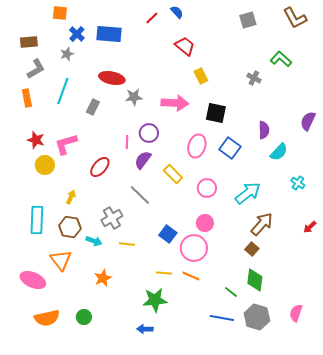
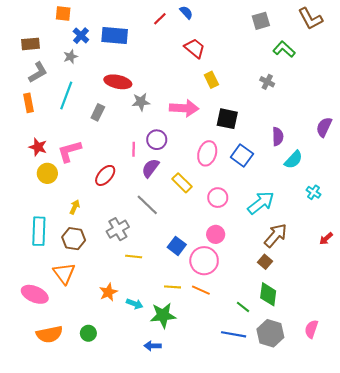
green L-shape: (281, 59) -> (284, 49), moved
cyan arrow: (94, 241) -> (135, 304), moved

